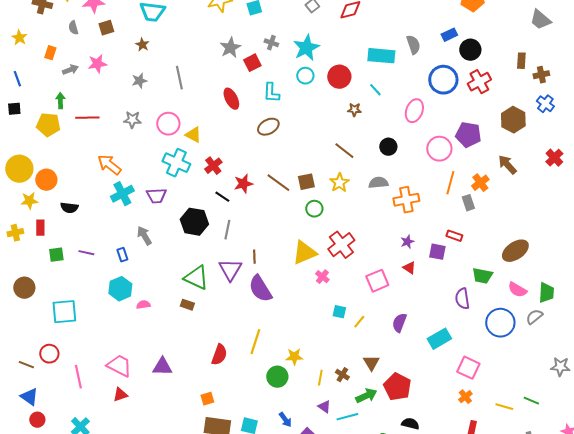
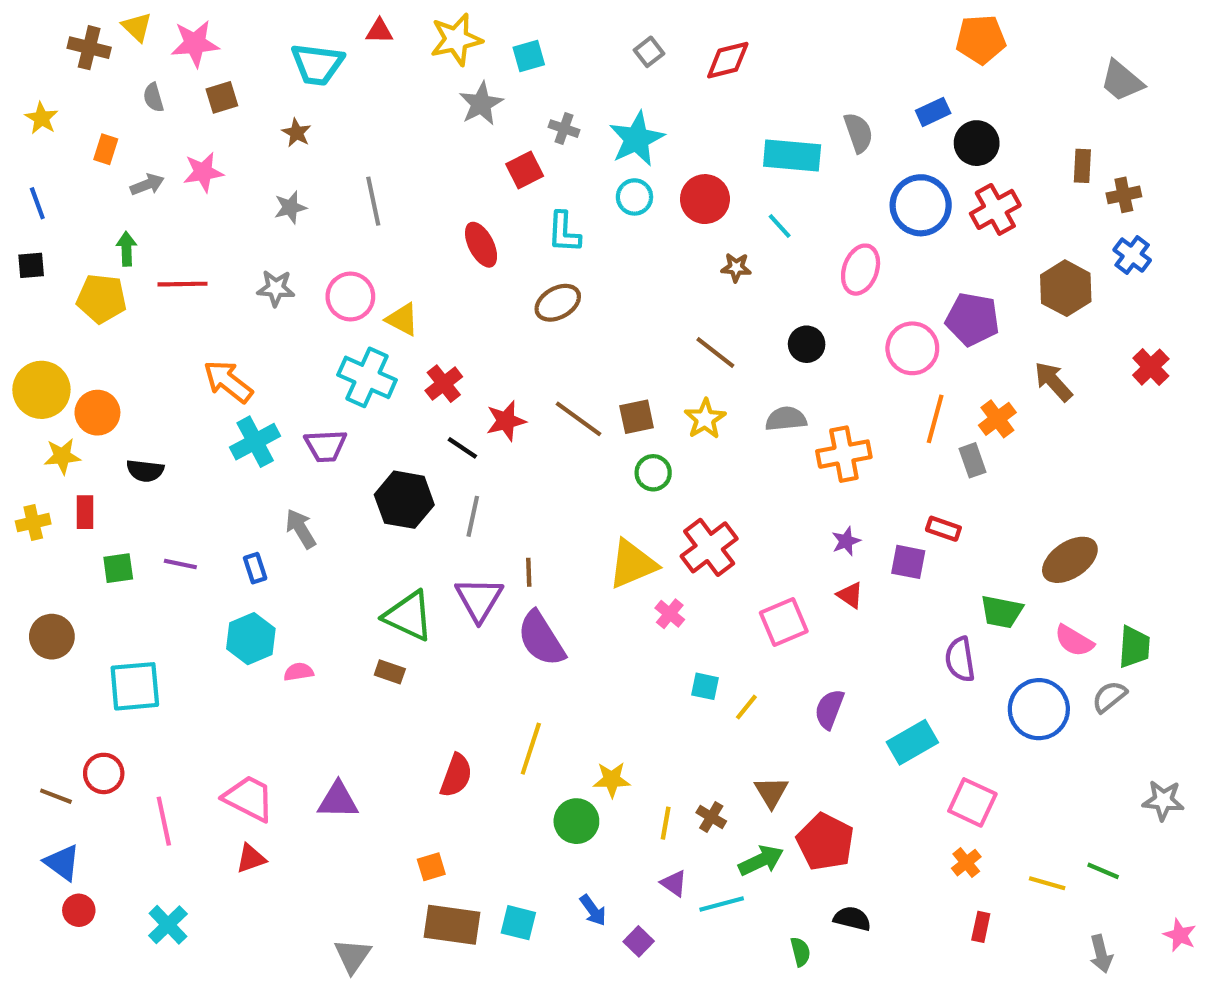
gray star: (230, 48) -> (481, 104), moved

